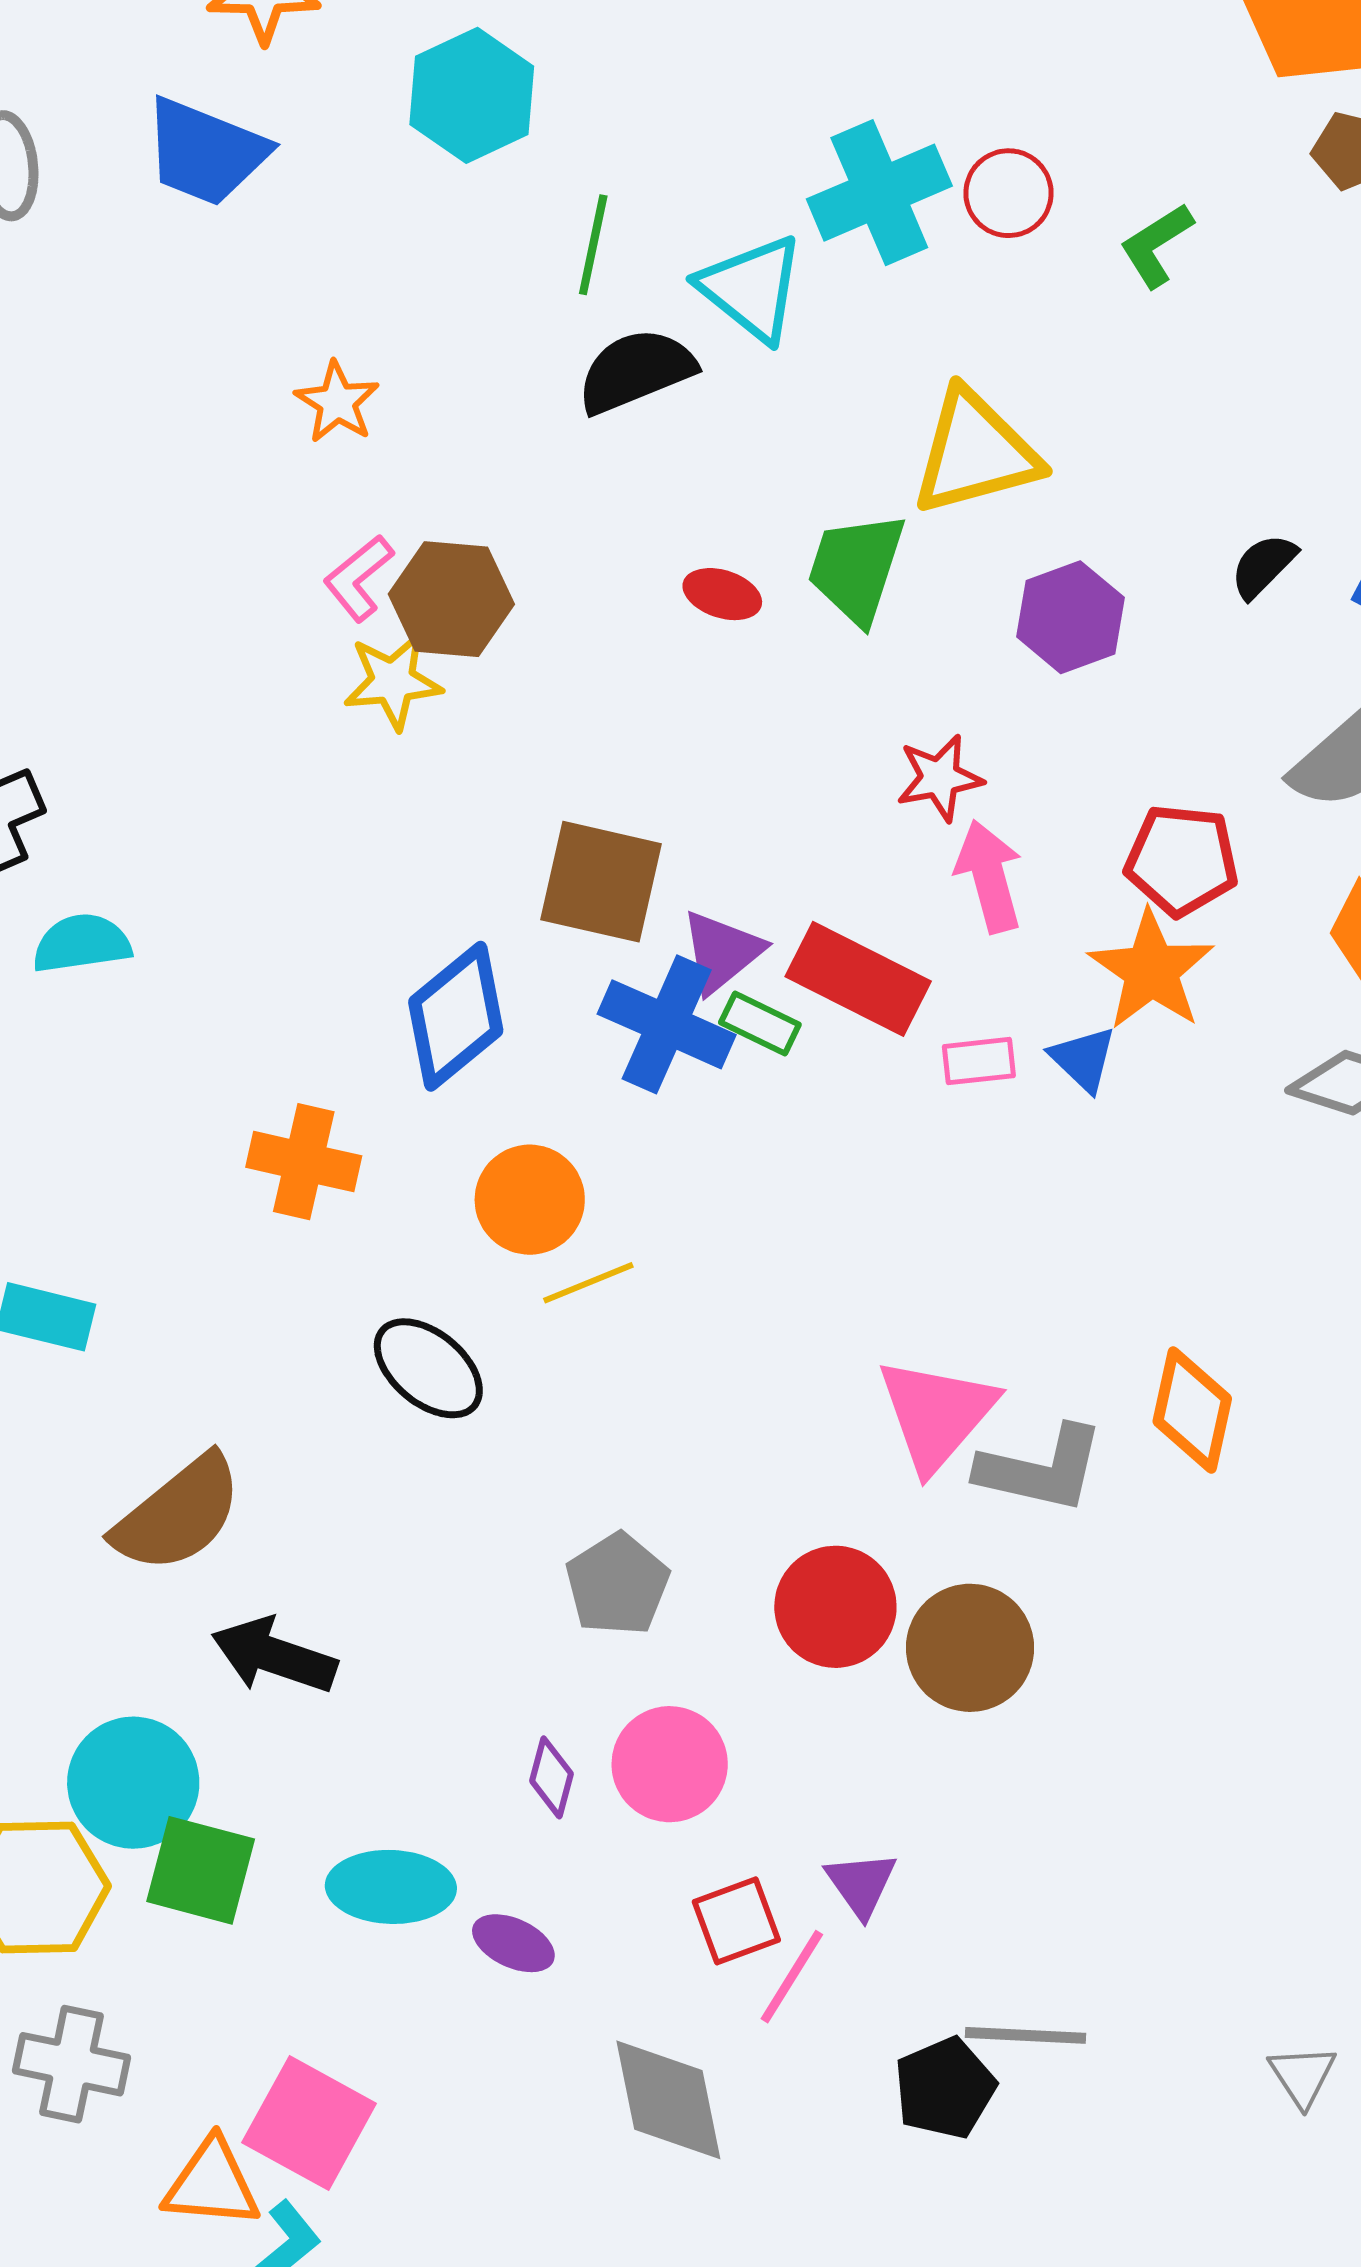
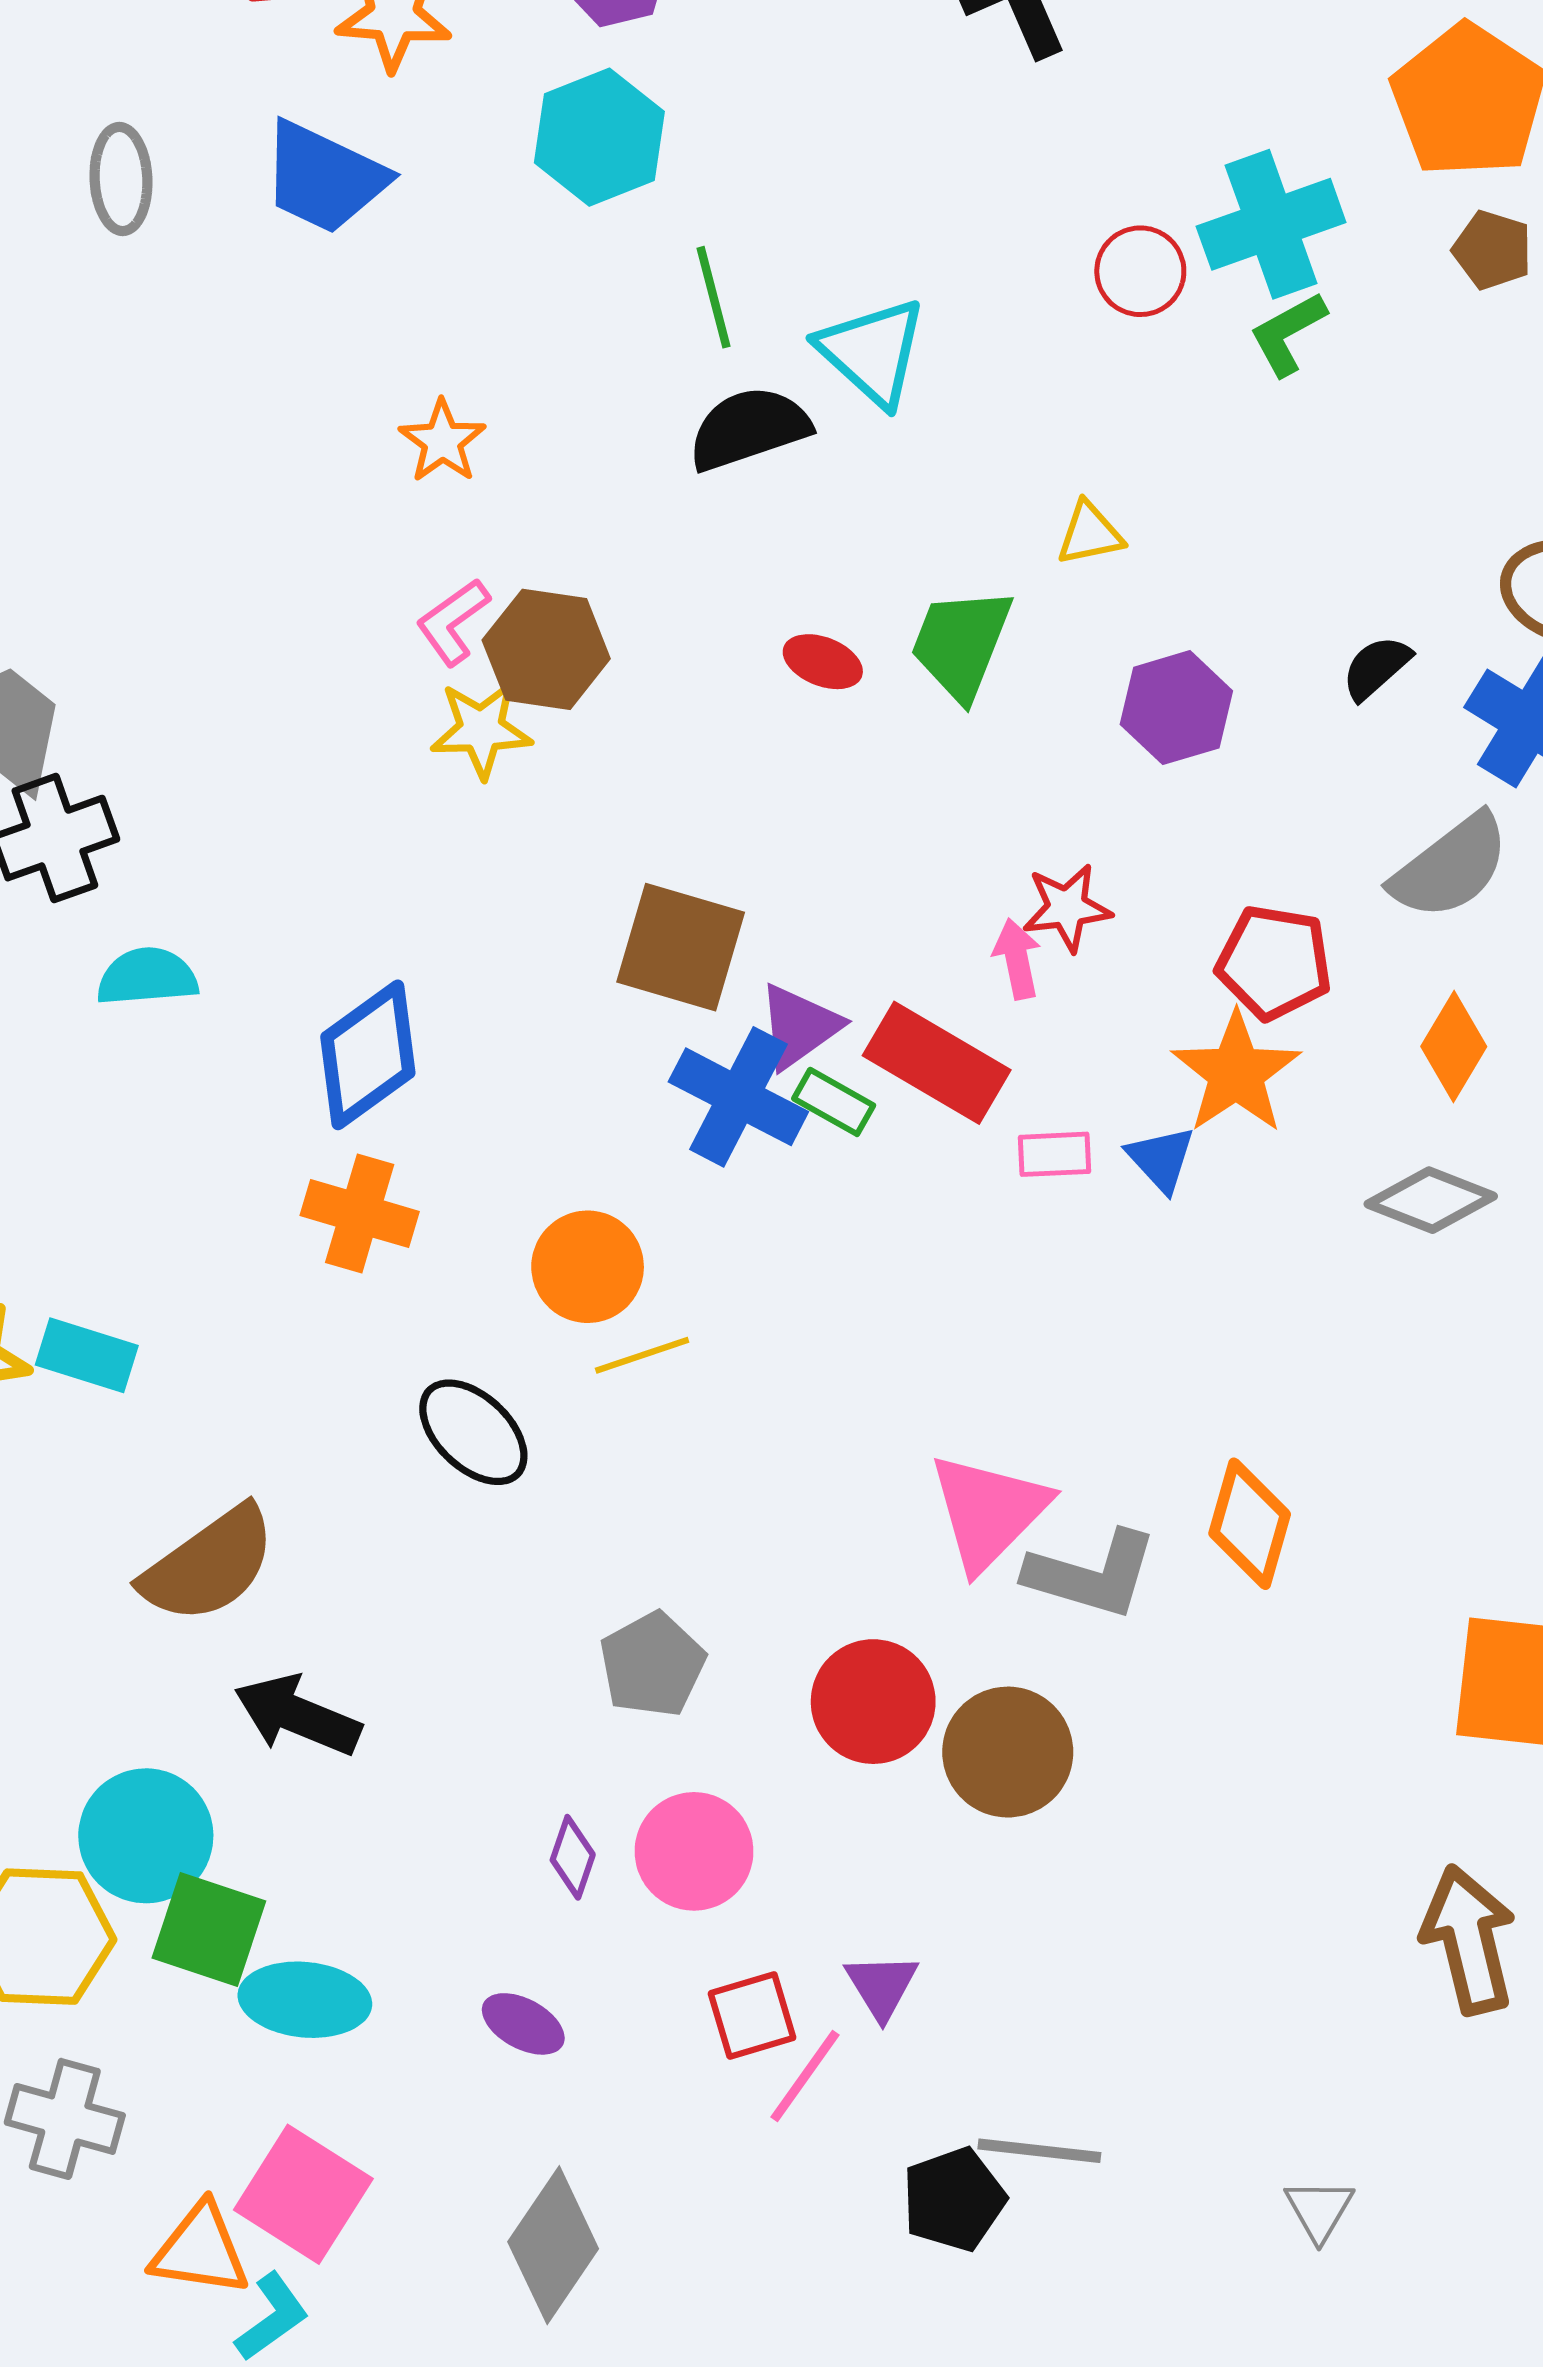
cyan cross: (879, 193) -> (1271, 224), moved
green line: (593, 245) -> (714, 297), turned -30
yellow triangle: (975, 453) -> (1090, 534), size x0.5
red star: (940, 778) -> (1067, 908), moved
pink arrow: (989, 876) -> (1017, 959), moved, size x0.7
blue diamond: (456, 1016) -> (368, 1055), moved
cyan ellipse: (391, 1887) -> (305, 2000), moved
gray diamond: (668, 2100) -> (553, 2245), moved, turned 42

